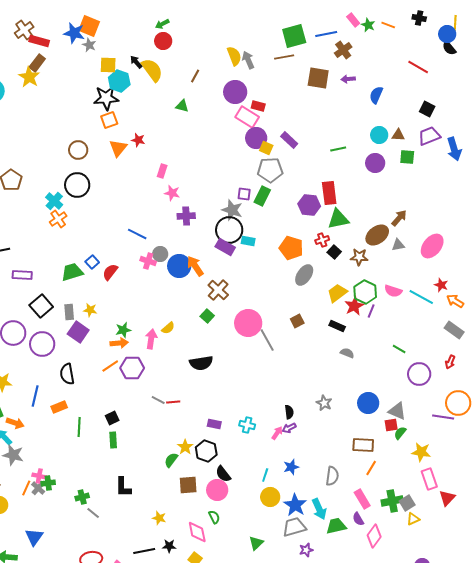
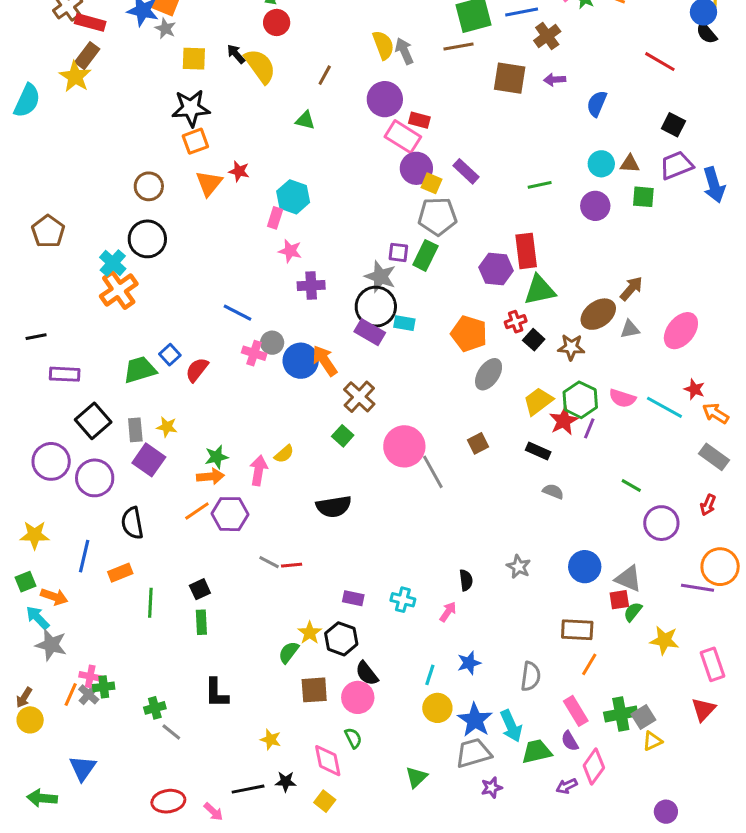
cyan hexagon: (119, 81) -> (293, 197), moved
orange cross: (58, 219) -> (119, 290), size x1.4
purple arrow: (289, 428) -> (567, 786), moved
pink rectangle: (429, 479) -> (713, 664), moved

